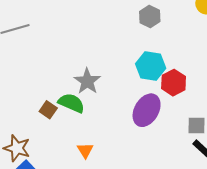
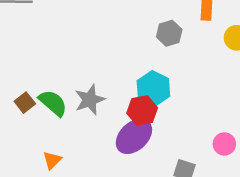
gray star: (87, 81) -> (90, 100), moved
red hexagon: (174, 83) -> (142, 110), moved

